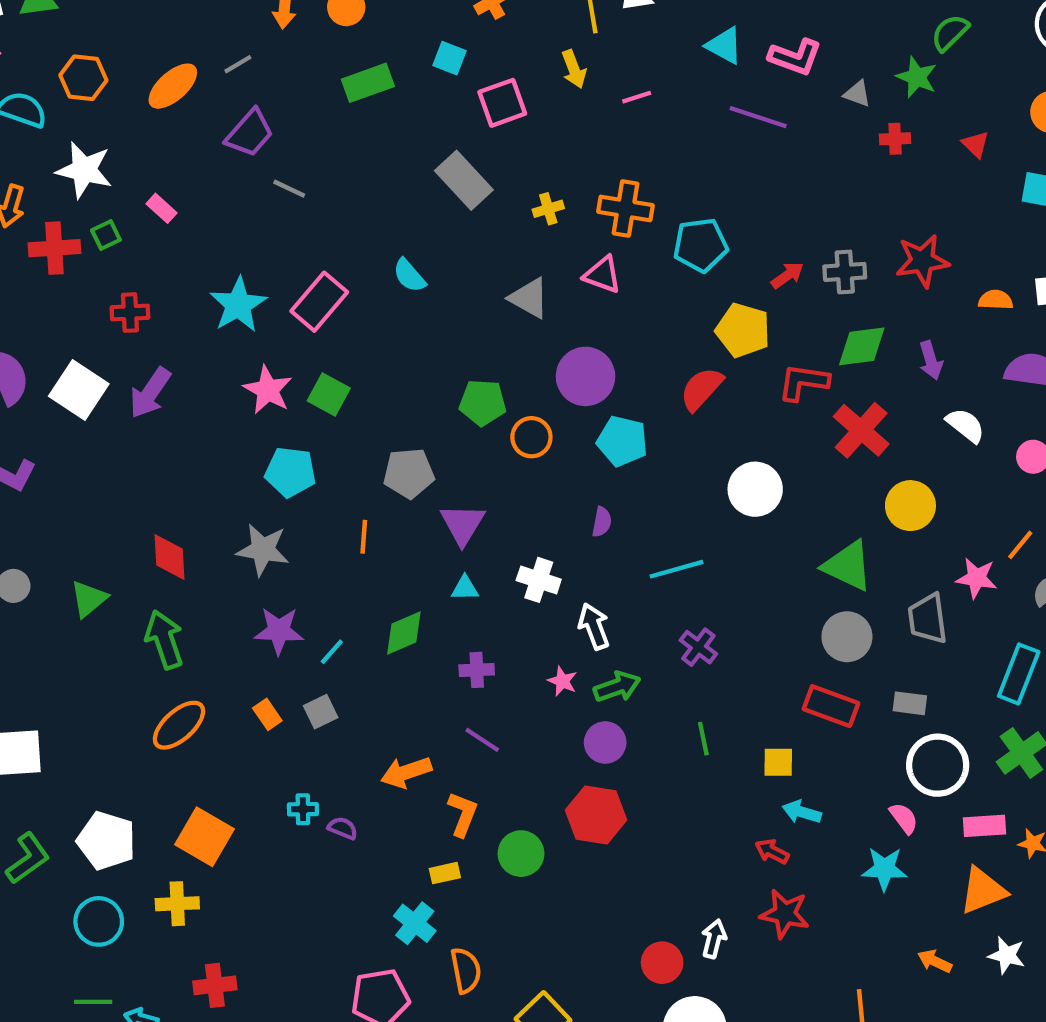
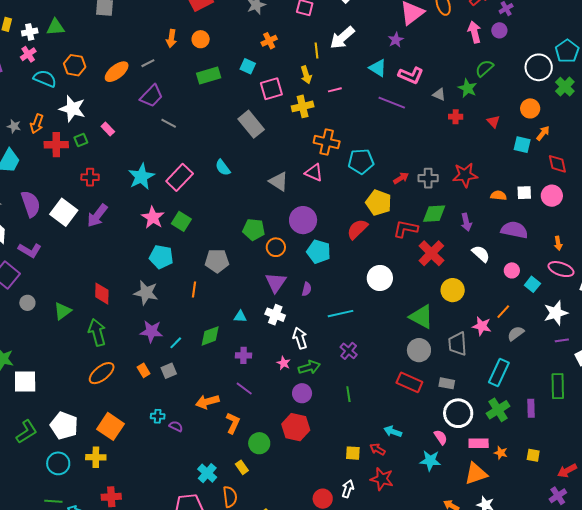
yellow cross: (548, 209) -> (303, 106), moved, size x1.5
purple triangle: (463, 524) -> (276, 282), moved
yellow square: (778, 762) -> (353, 453), moved
yellow rectangle: (445, 873) -> (242, 467), moved, turned 64

